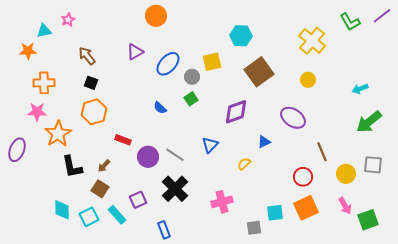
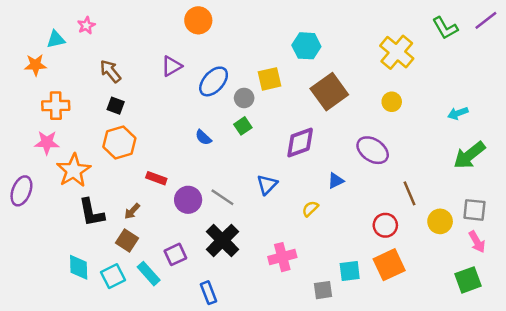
pink arrow: (345, 206) -> (477, 242), moved

